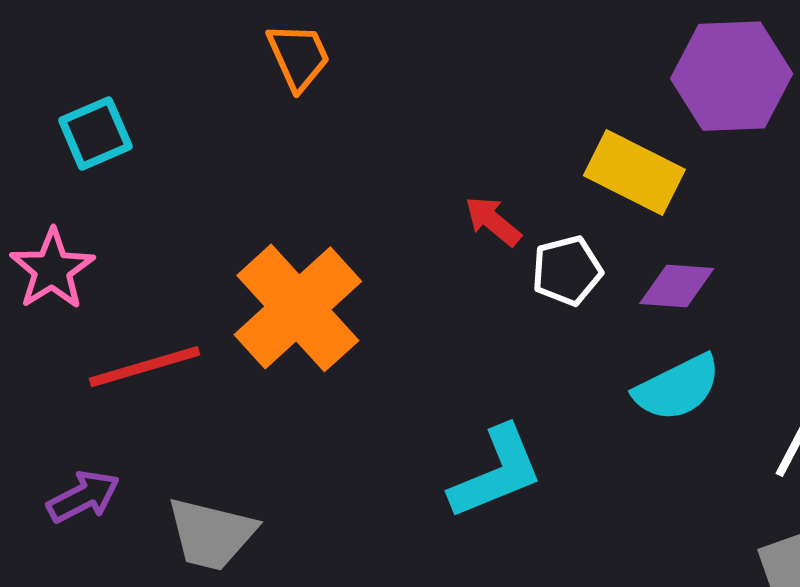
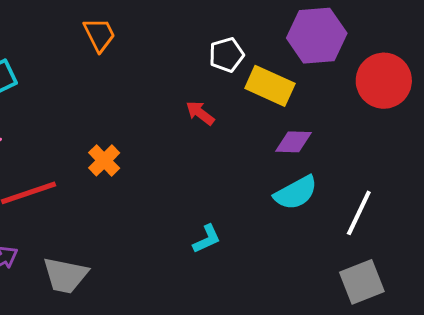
white pentagon: (567, 271) -> (226, 55), moved
orange cross: (298, 308) -> (104, 160), size x0.5
cyan L-shape: (496, 472) -> (207, 239), size x0.6

